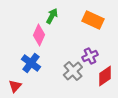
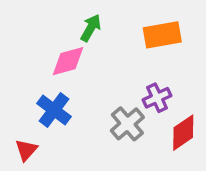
orange rectangle: (93, 20) -> (162, 35), turned -35
pink diamond: (39, 35) -> (68, 61), turned 50

